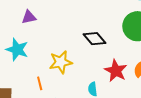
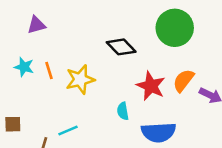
cyan star: (17, 50) -> (24, 67), size x0.7
orange line: (40, 83) -> (49, 71), moved

